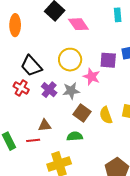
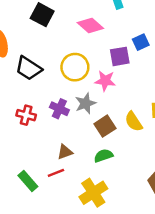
pink diamond: (78, 24) -> (90, 26), moved
black trapezoid: (31, 66) -> (29, 68), moved
brown square: (82, 113) -> (105, 126), turned 36

